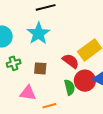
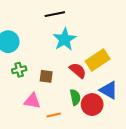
cyan star: (38, 33) -> (65, 39), moved
red circle: (85, 81) -> (92, 105), moved

